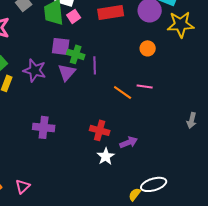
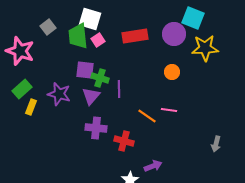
purple cross: (44, 127) -> (96, 128), moved
red cross: (100, 130) -> (124, 141), moved

